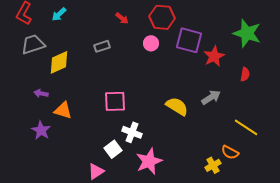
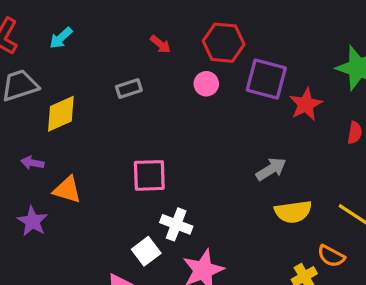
gray arrow: (211, 97) -> (271, 169), moved
yellow semicircle: (177, 106) -> (293, 212), moved, turned 140

